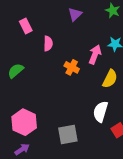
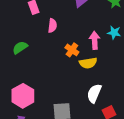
pink arrow: (95, 55) -> (95, 40), turned -30
yellow semicircle: (110, 79) -> (88, 63), moved, turned 48

